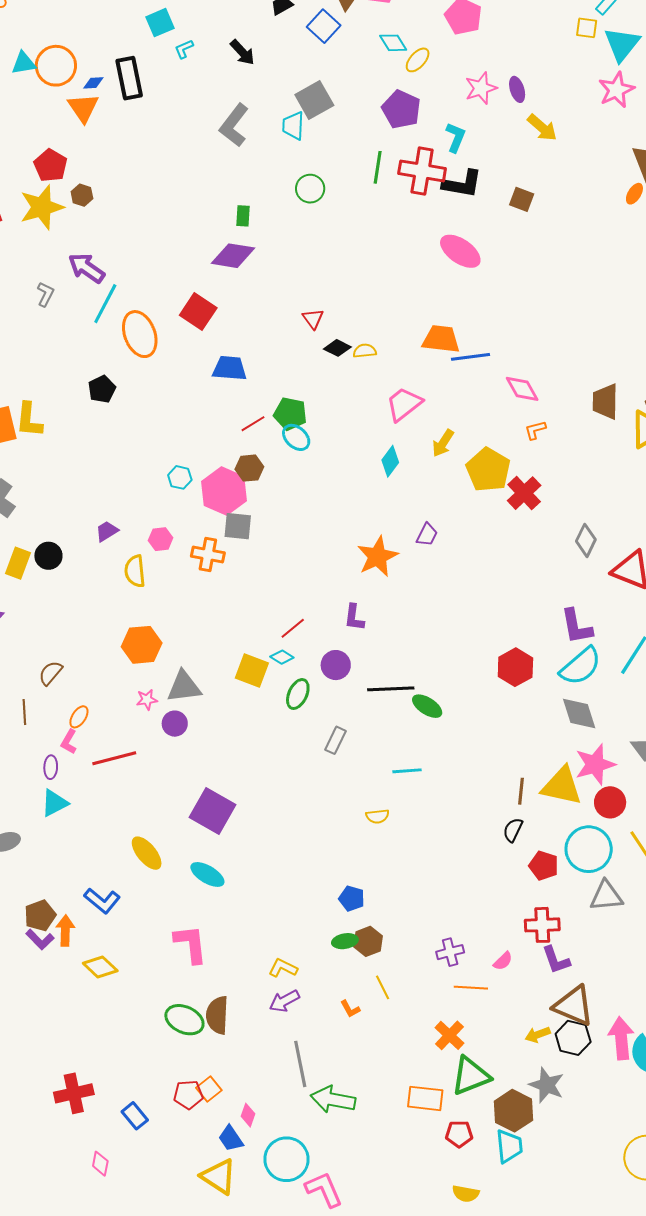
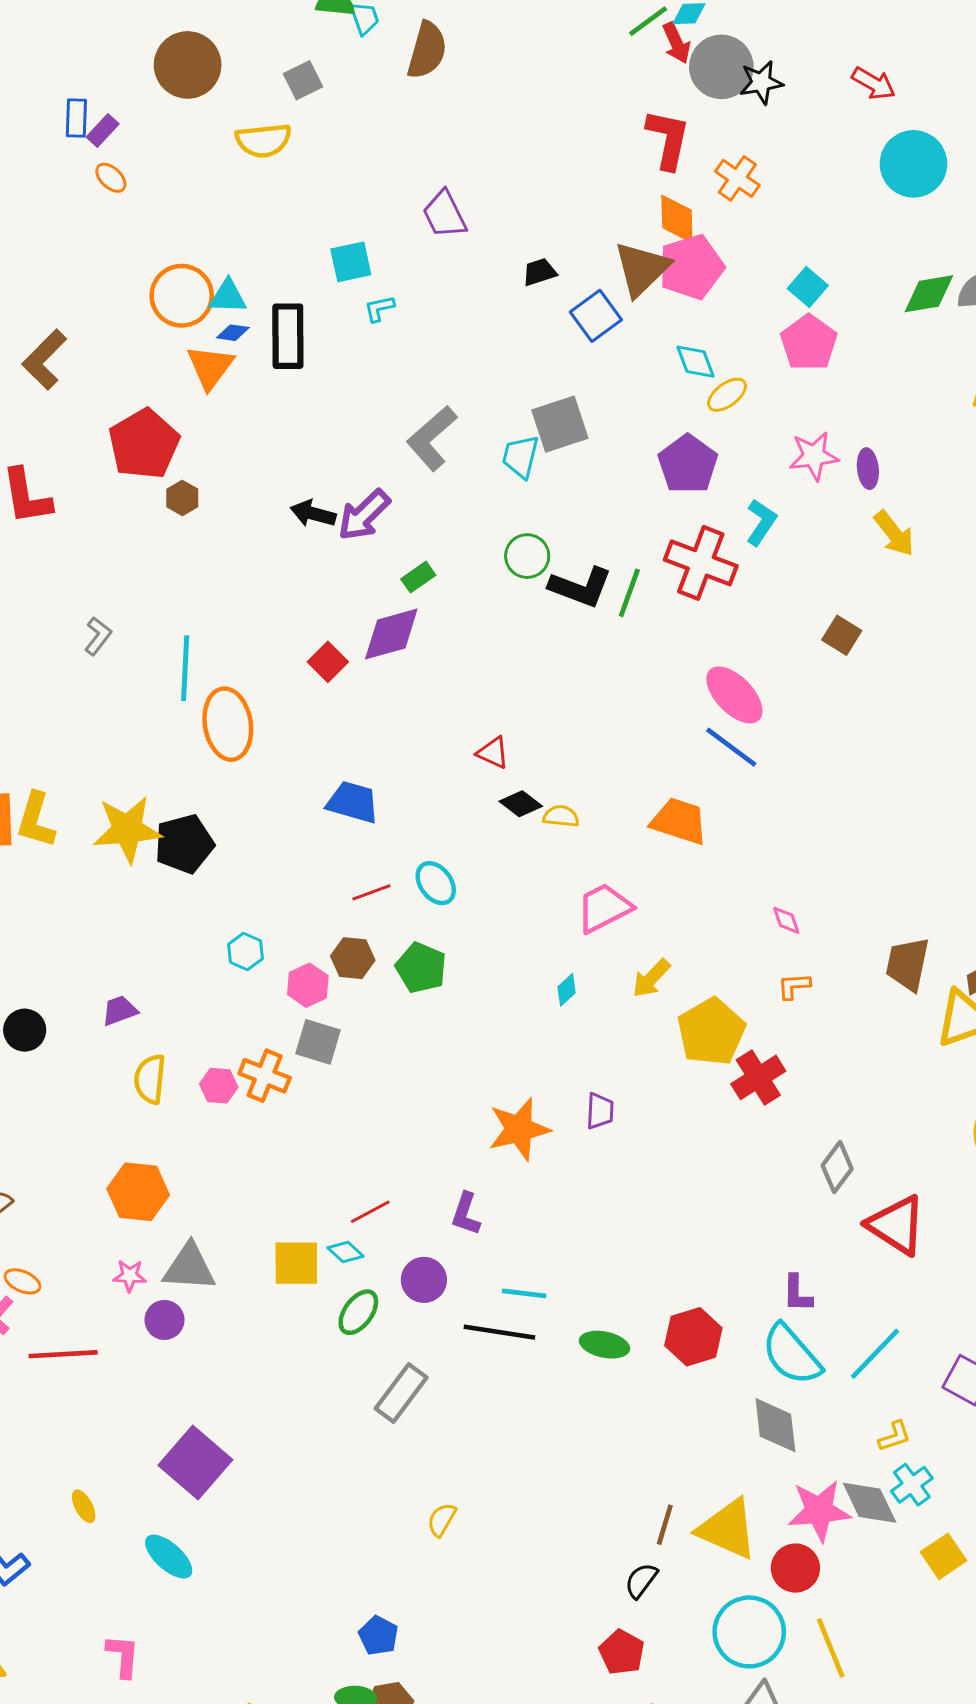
black arrow: (242, 52) -> (313, 514), moved, turned 136
cyan triangle: (24, 63) -> (228, 297), moved
red pentagon: (51, 165) -> (144, 444), size x1.4
green line: (378, 167) -> (629, 593), moved
black L-shape: (462, 184) -> (581, 587), moved
yellow star: (42, 207) -> (127, 829), moved
green rectangle: (243, 216) -> (418, 577), turned 40
purple diamond: (233, 256) -> (391, 634), turned -36
purple arrow: (87, 268) -> (364, 515), moved, turned -90
cyan line: (105, 304) -> (185, 668), turned -36
red square: (198, 312) -> (328, 662), moved, size x0.7
red triangle: (313, 319) -> (493, 753), turned -40
blue line: (470, 357) -> (731, 747), moved, turned 33
black pentagon: (102, 389) -> (184, 844), moved, size x1.4
pink diamond: (522, 389) -> (786, 920), size x0.6
green pentagon: (290, 414) -> (421, 968), moved
cyan ellipse: (296, 437) -> (436, 883), moved
cyan diamond: (390, 461) -> (567, 990), size x0.7
pink hexagon: (224, 491) -> (308, 985), size x0.6
purple trapezoid: (427, 535) -> (600, 1111), turned -35
pink hexagon: (161, 539) -> (219, 1086), moved
purple L-shape: (576, 626) -> (797, 1294), size x0.7
cyan semicircle: (581, 666) -> (792, 1355), turned 78
yellow square: (252, 670) -> (296, 1263), turned -32
green ellipse: (427, 706) -> (604, 1345), moved, turned -32
orange ellipse: (79, 717) -> (22, 1281), turned 70
gray rectangle: (335, 740) -> (401, 1393), size x1.4
pink star: (595, 764) -> (819, 1511), moved
cyan line: (407, 771) -> (524, 1293), moved
yellow semicircle: (377, 816) -> (442, 1520), turned 115
yellow ellipse: (147, 853) -> (84, 1506), size x0.6
red pentagon: (544, 866) -> (622, 1652), moved
pink L-shape: (191, 944) -> (123, 1656), size x0.7

